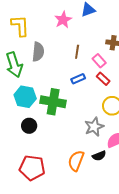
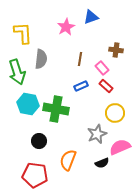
black circle: (29, 126) -> (39, 141), moved
orange semicircle: (76, 161) -> (68, 160), moved

